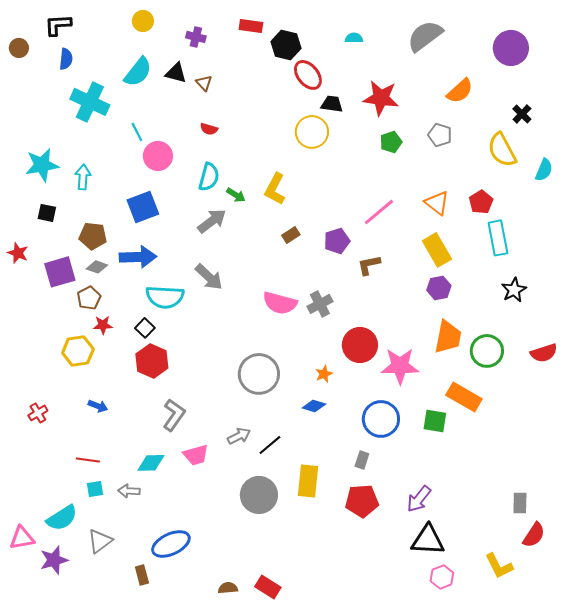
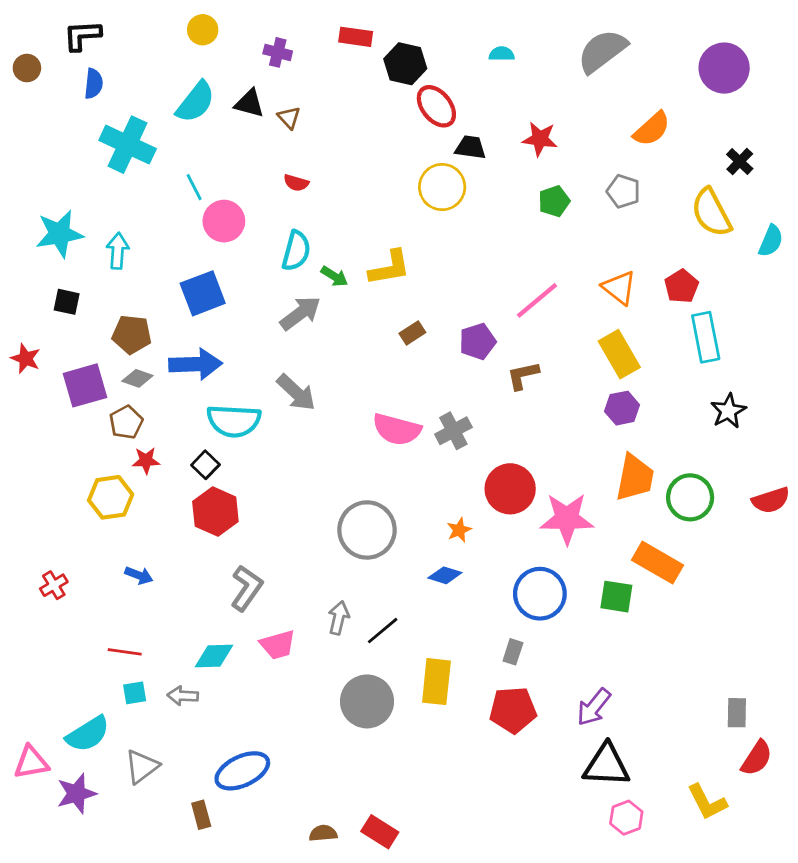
red star: (381, 98) -> (540, 139), size x0.7
yellow L-shape: (275, 189) -> (390, 268), turned -128
gray arrow: (239, 436) -> (339, 618), turned -50

